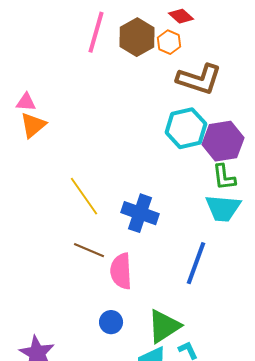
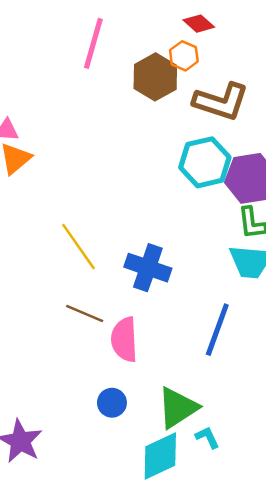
brown hexagon: (137, 37) -> (155, 77), moved

